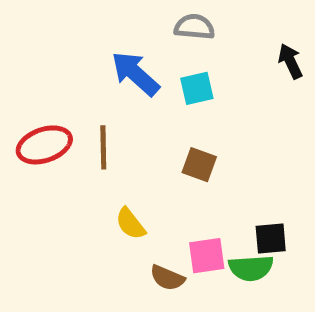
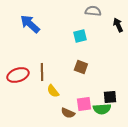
gray semicircle: (194, 27) -> (93, 11), moved
blue arrow: (135, 74) -> (30, 24), moved
red ellipse: (44, 145) -> (18, 75), moved
brown line: (103, 147) -> (42, 72), moved

